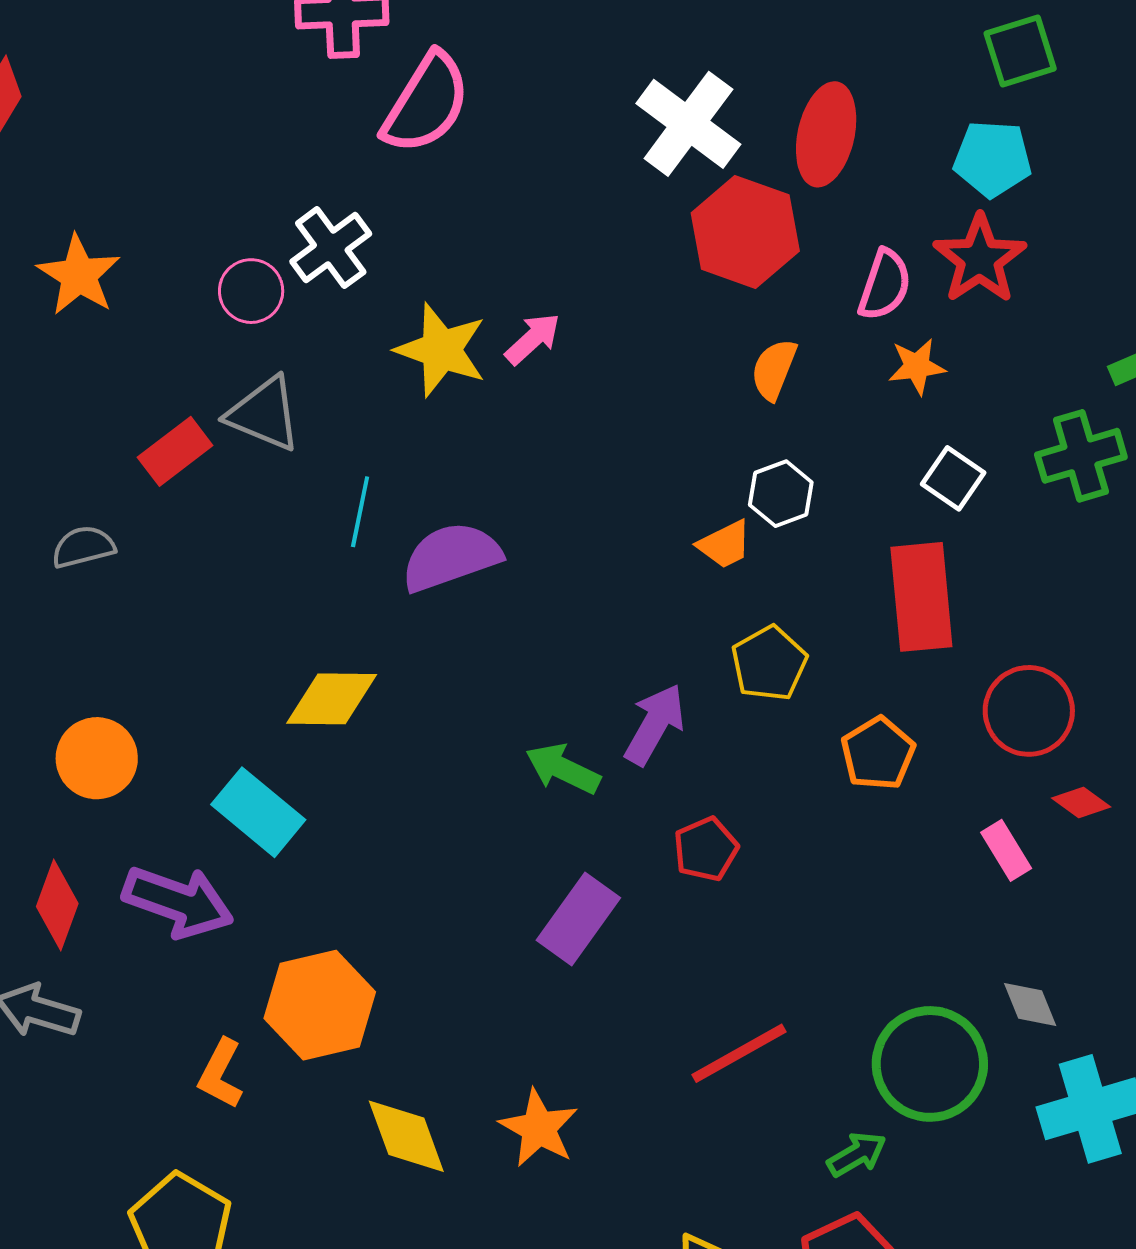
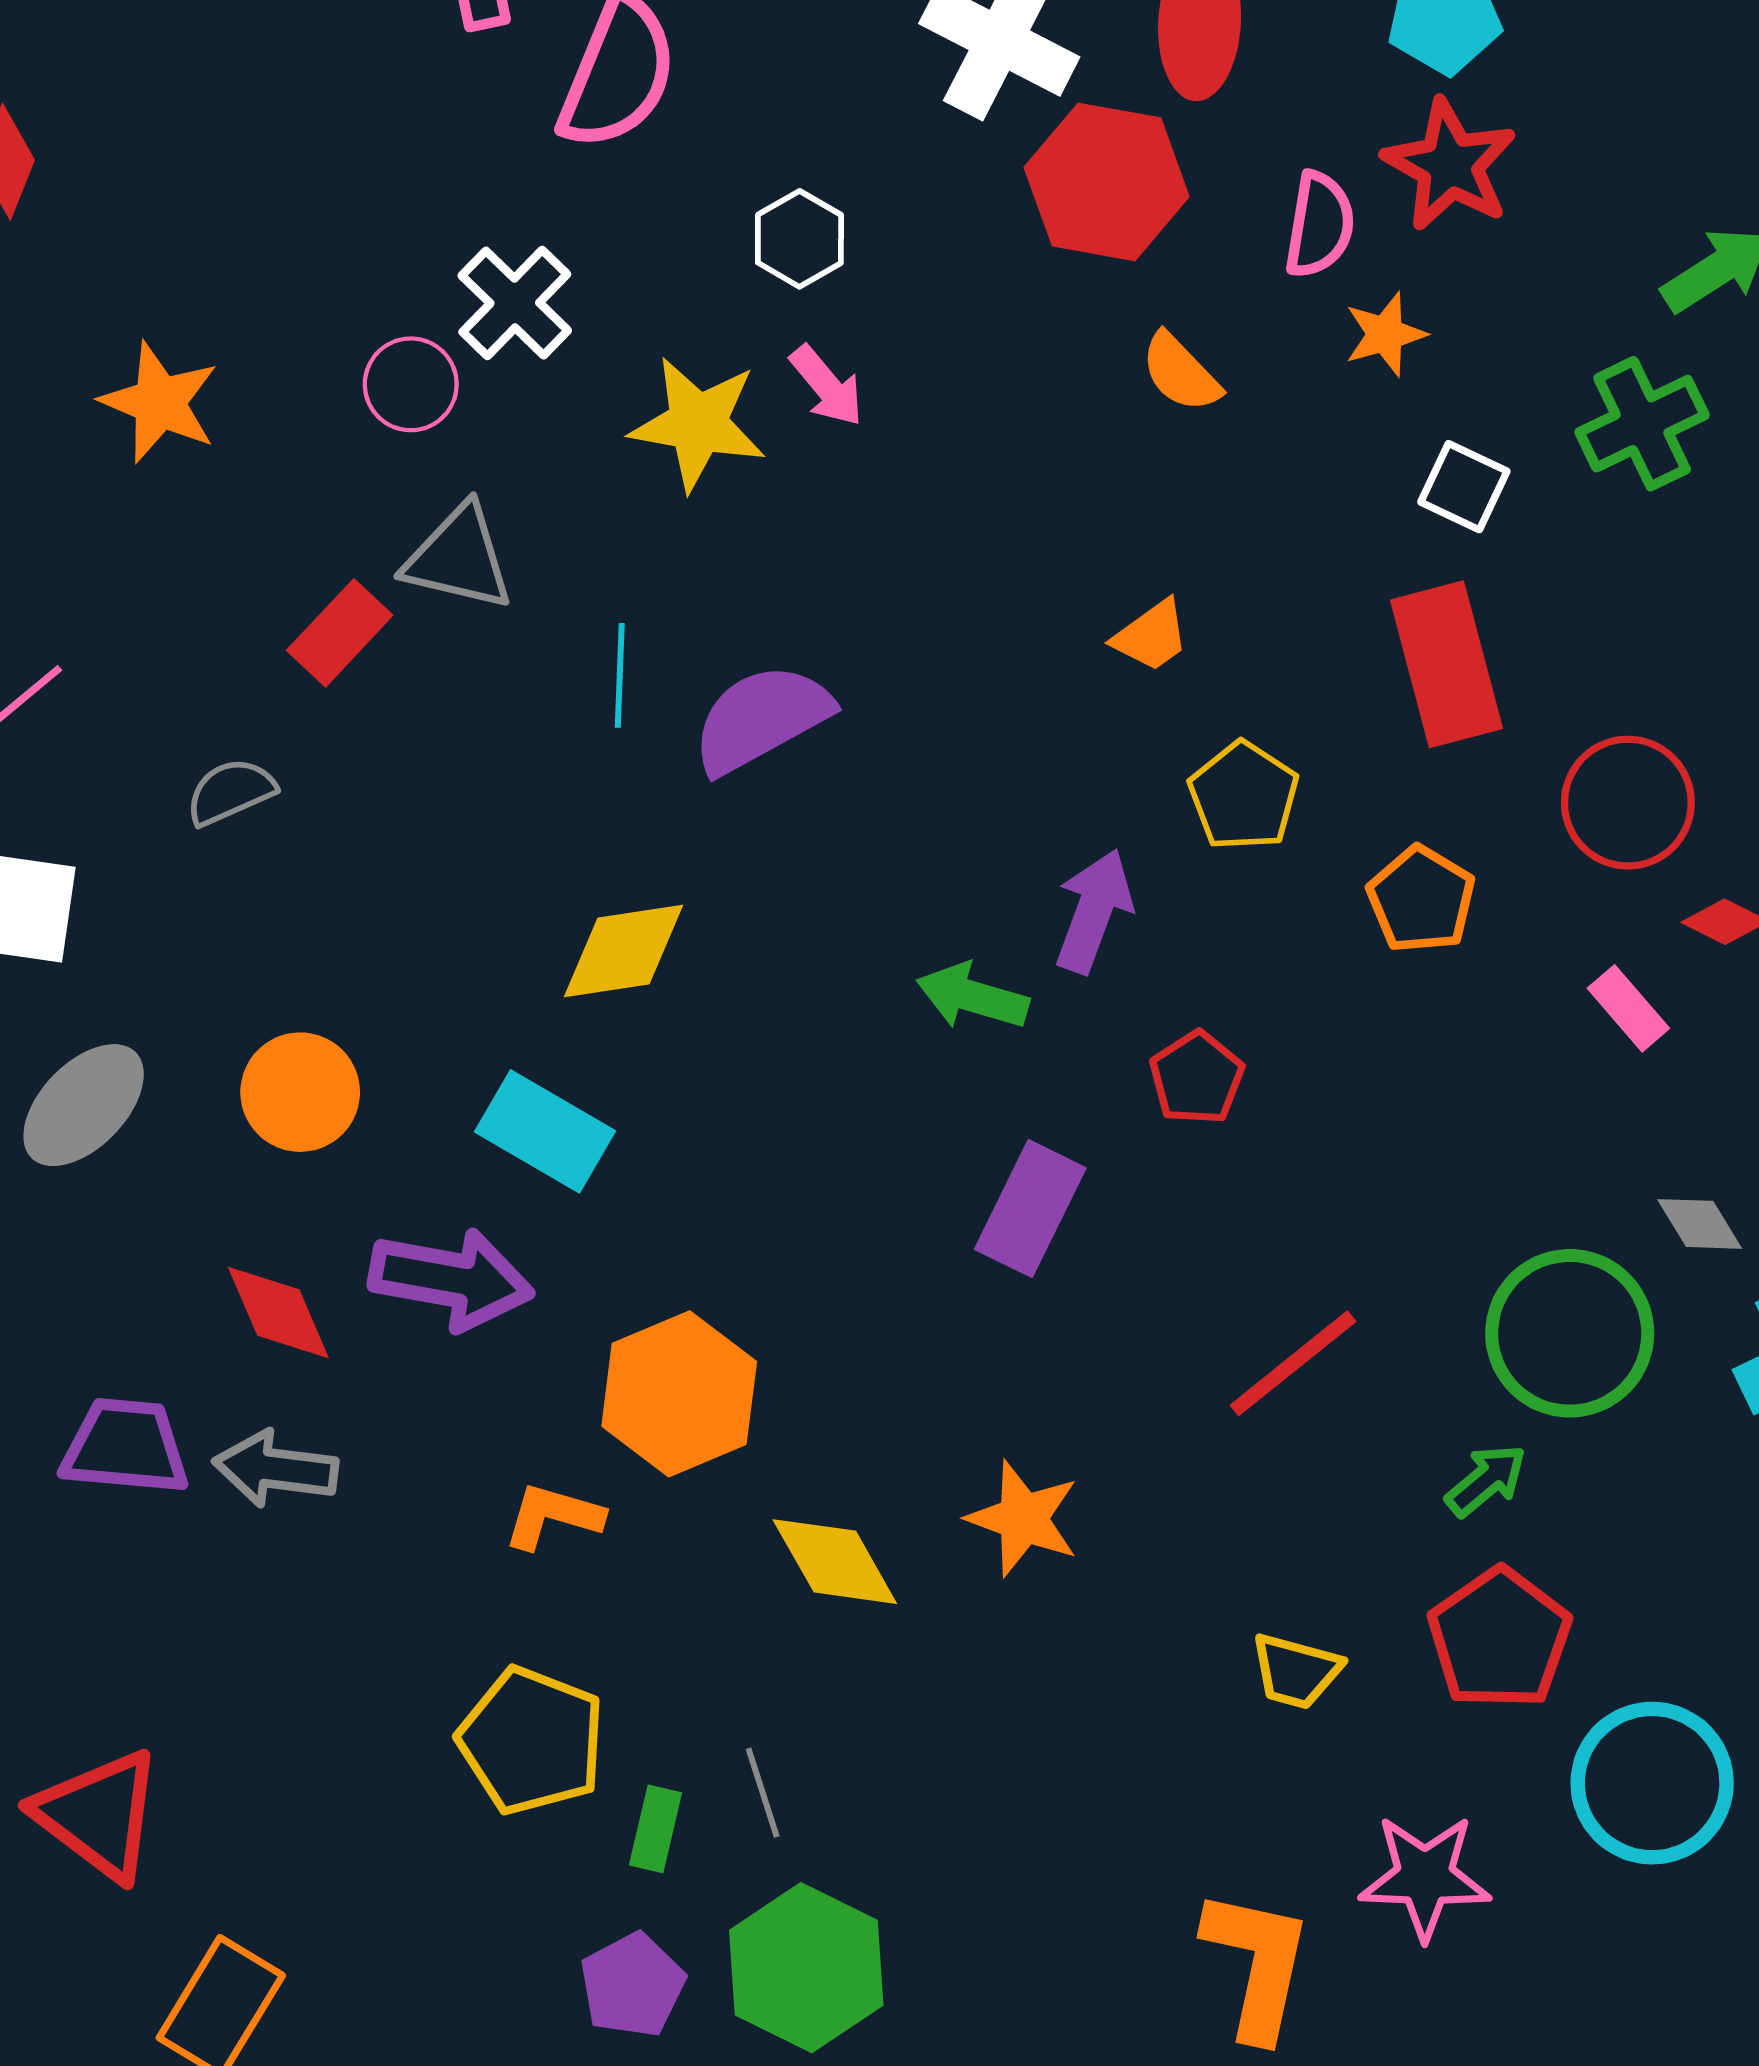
pink arrow: (533, 339) -> (827, 386), turned 102
orange semicircle: (774, 369) -> (1180, 373), turned -56
white hexagon: (781, 494) -> (799, 239), moved
red diamond: (57, 905) -> (278, 1313), turned -34
orange L-shape: (221, 1074) -> (553, 1516), turned 88

